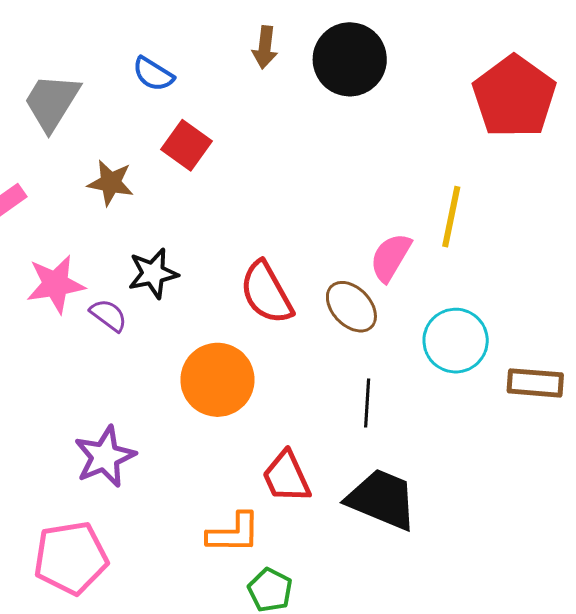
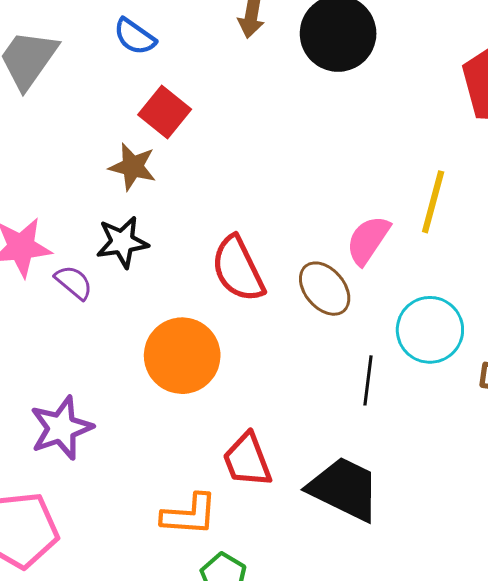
brown star: (111, 183) -> (133, 167), moved
black line: (367, 403) -> (368, 380), moved

